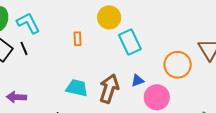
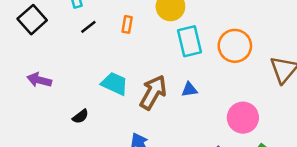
black line: (24, 48) -> (88, 27), moved, turned 64
orange circle: (178, 65) -> (235, 46), moved
pink circle: (157, 97) -> (243, 118), moved

